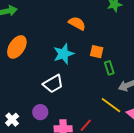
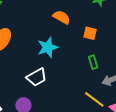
orange square: (97, 52) -> (90, 33), moved

